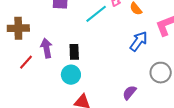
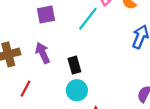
purple arrow: (46, 48) -> (43, 53), moved

